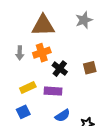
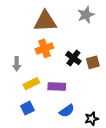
gray arrow: (20, 53) -> (17, 64), moved
black cross: (60, 69) -> (73, 58), moved

